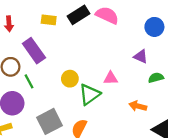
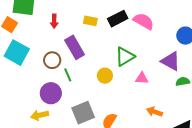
purple triangle: (141, 57) -> (171, 61), size x1.5
green triangle: (90, 94) -> (125, 57), moved
orange arrow: (138, 106) -> (154, 112), moved

